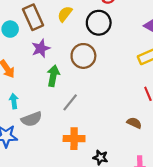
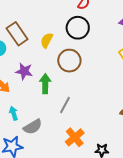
yellow semicircle: (65, 14) -> (47, 40), moved
purple star: (41, 48) -> (24, 71), moved, turned -30
orange cross: (74, 139) -> (75, 137), turned -30

